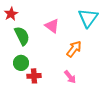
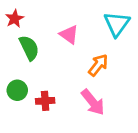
green circle: (21, 63) -> (17, 90), moved
pink arrow: (70, 77) -> (93, 102), size x1.5

